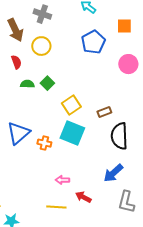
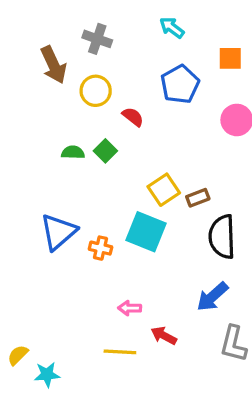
red semicircle: (16, 62) -> (133, 117), moved, turned -32
yellow square: (71, 105) -> (164, 190), moved

